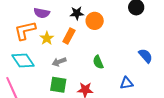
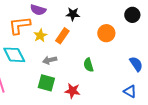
orange circle: (95, 21) -> (106, 33), moved
blue triangle: (127, 83) -> (130, 91), moved, turned 32

